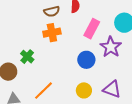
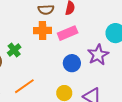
pink rectangle: (92, 29) -> (68, 33), moved, turned 30

